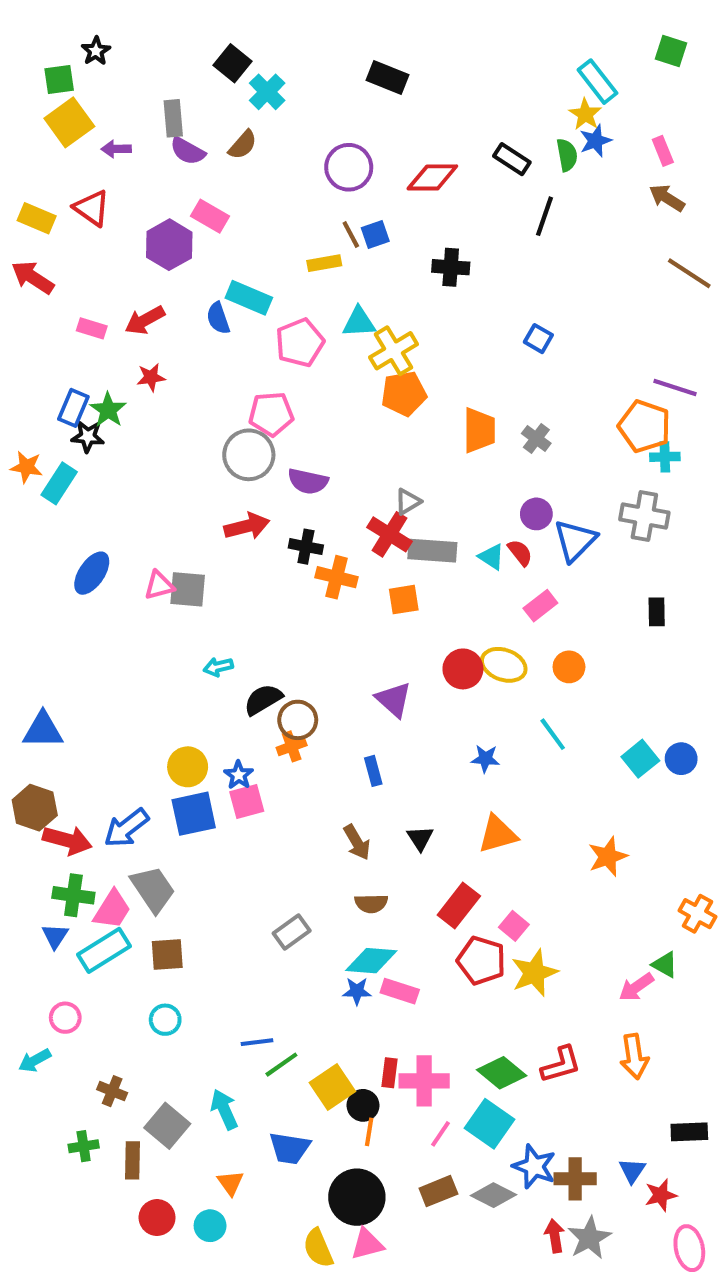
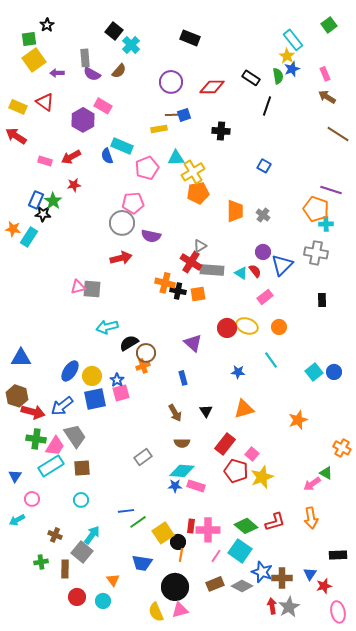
green square: (671, 51) -> (329, 25), turned 35
brown line: (351, 235) -> (172, 115), turned -64
black cross: (306, 547) -> (178, 291), moved
blue ellipse: (92, 573) -> (70, 371), moved
cyan arrow: (218, 667) -> (107, 327), size x1.5
blue triangle: (55, 936) -> (15, 476), moved
cyan arrow: (224, 1109) -> (92, 535), moved, turned 60

